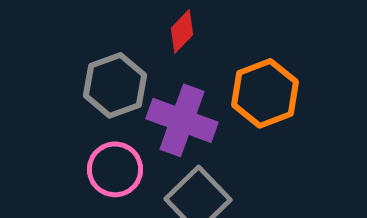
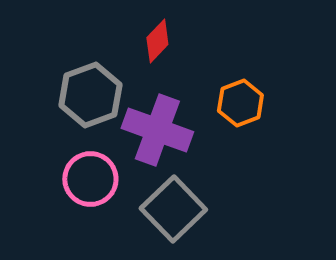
orange hexagon: (265, 93) -> (240, 103), size x0.7

